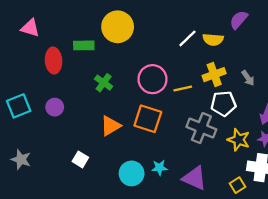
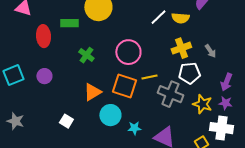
yellow line: (183, 88) -> (149, 77), moved
cyan circle: (132, 173) -> (110, 115), moved

